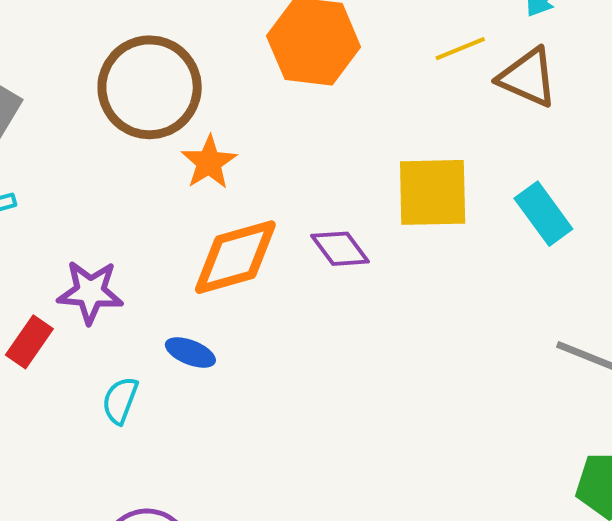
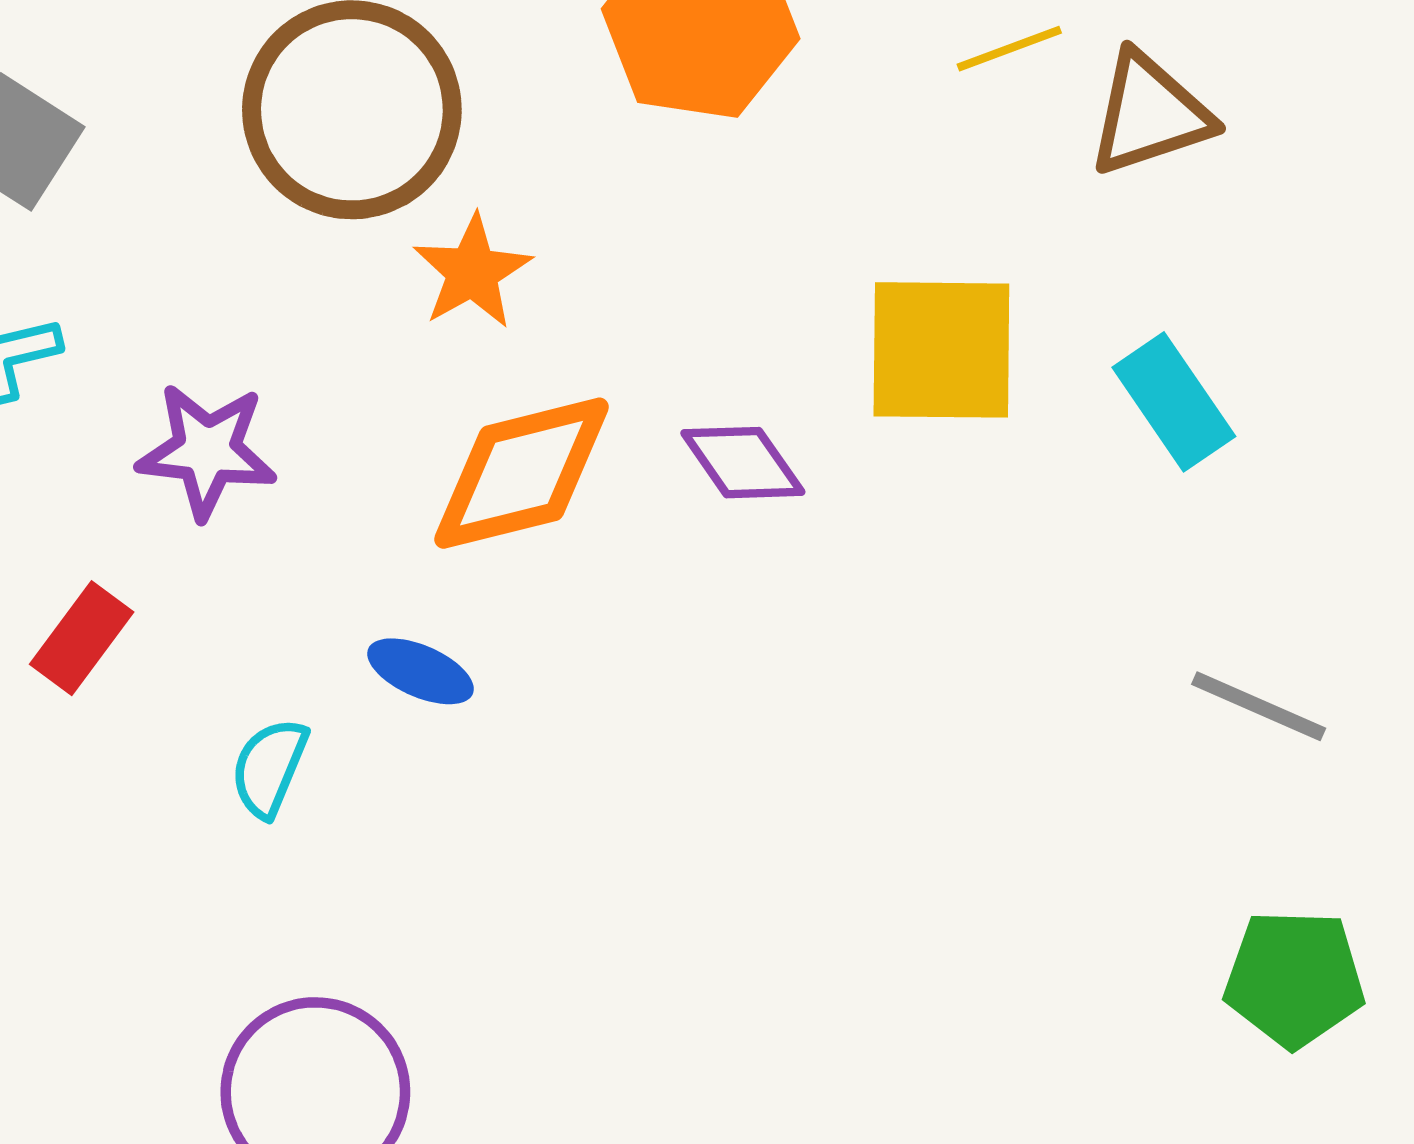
brown triangle: (528, 77) -> (1150, 114), turned -44
purple star: (90, 292) -> (207, 451), moved

